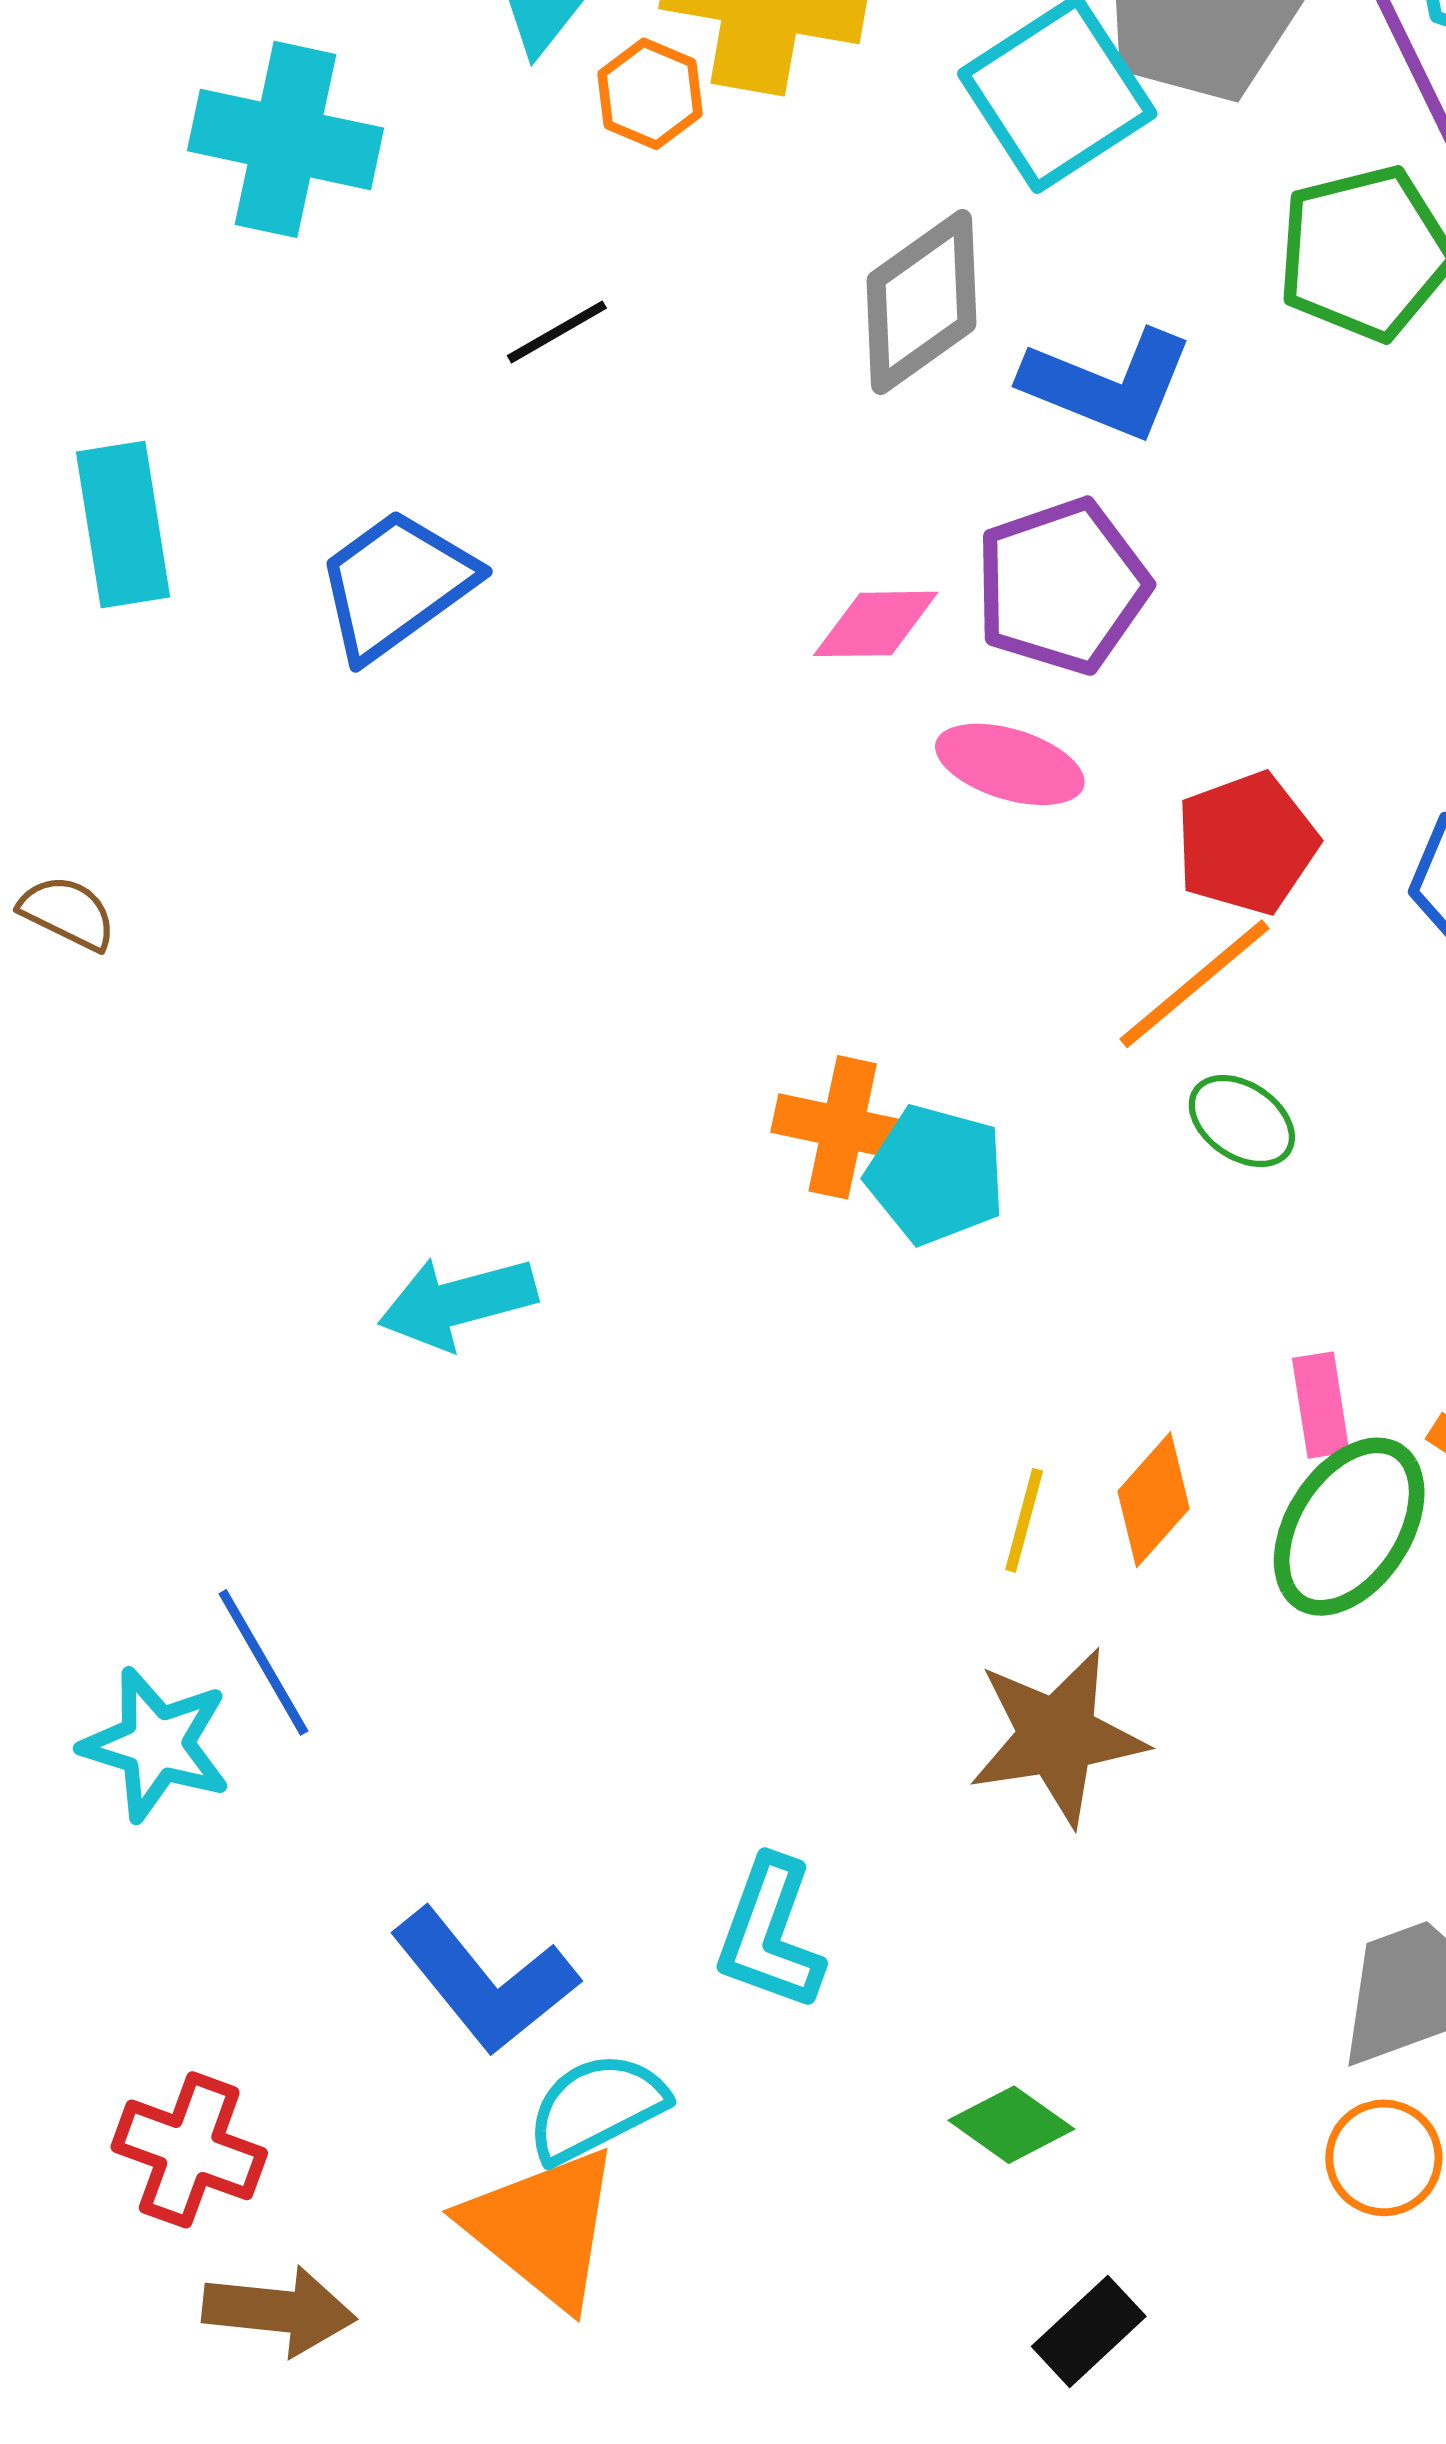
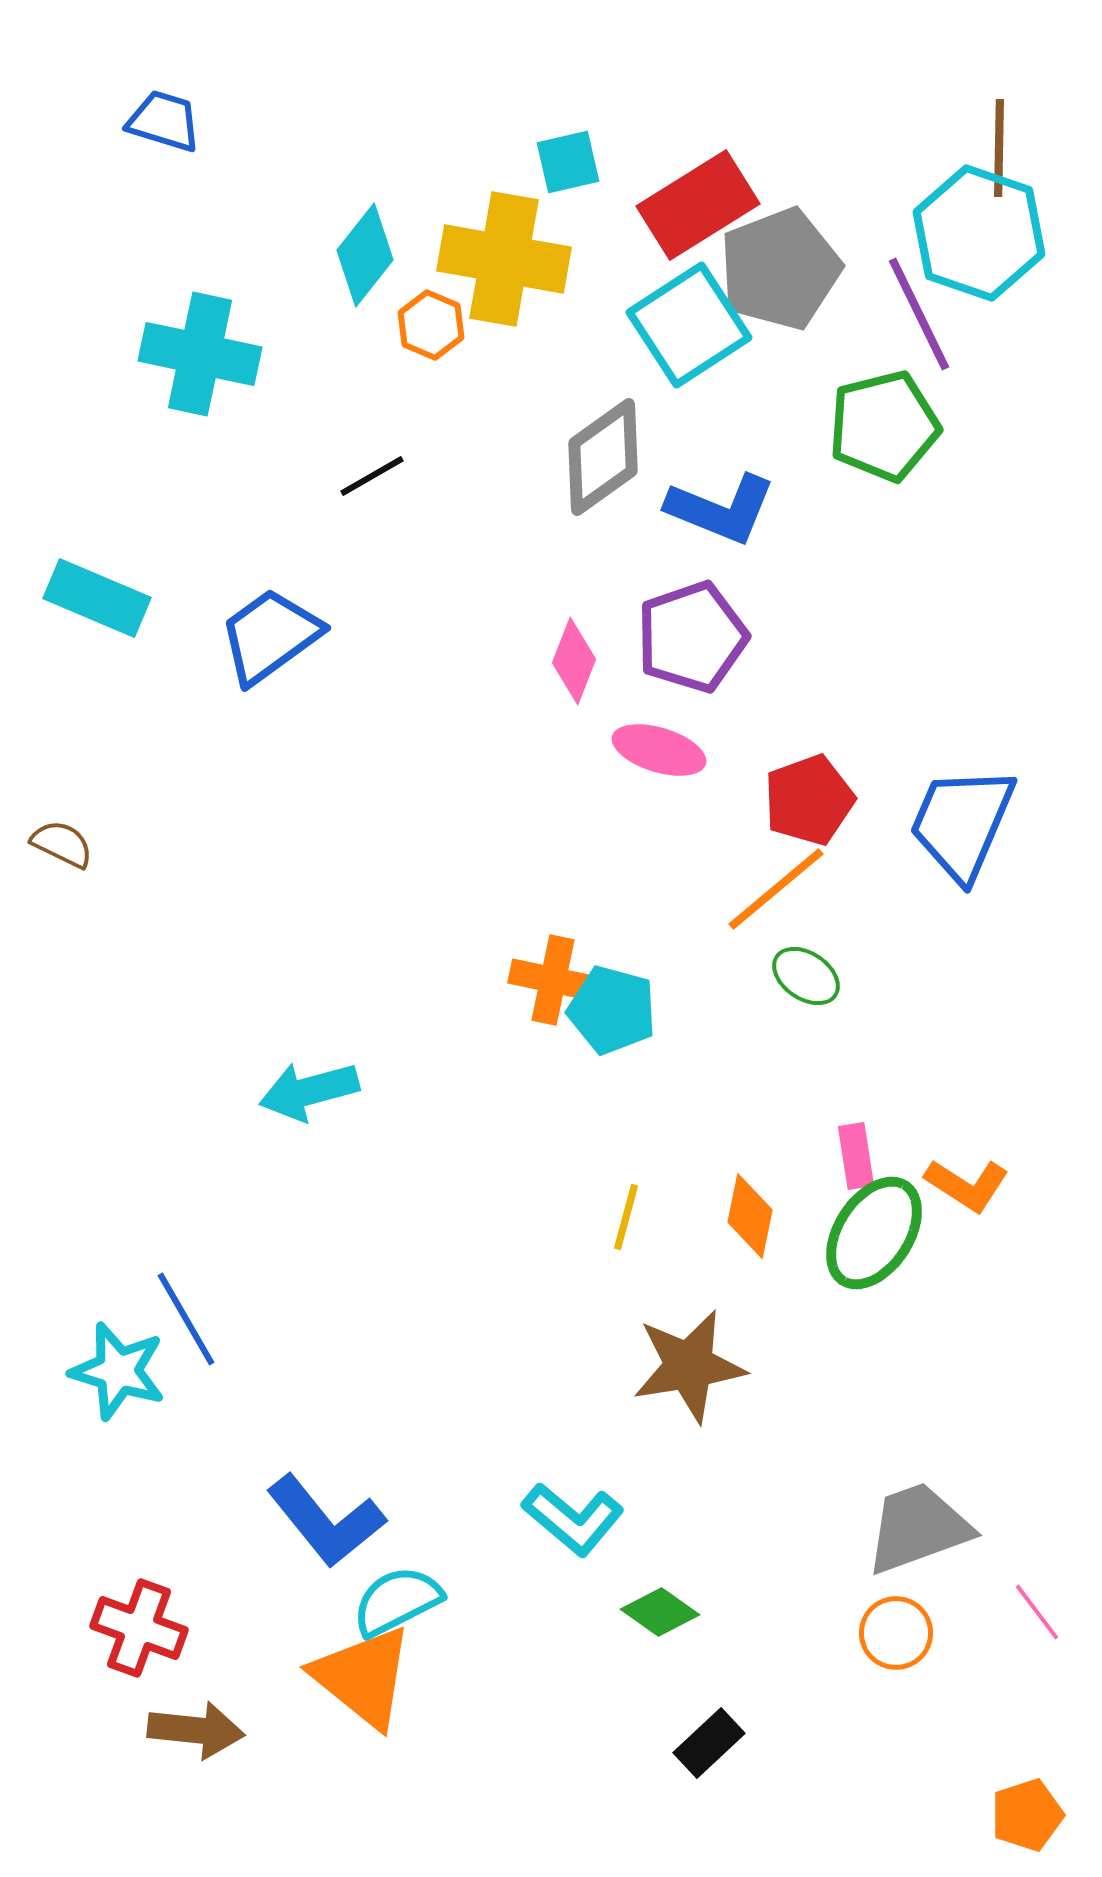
cyan rectangle: (123, 525) -> (97, 598), turned -58
pink diamond: (876, 624) -> (574, 661), turned -68
orange diamond: (1153, 1500) -> (750, 1216), turned -30
yellow line: (1024, 1520) -> (626, 1217), moved
cyan L-shape: (770, 1934) -> (573, 1519), moved, turned -70

